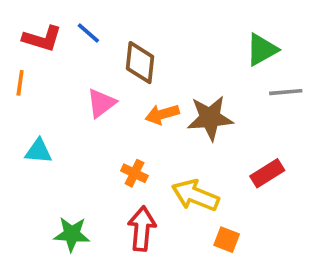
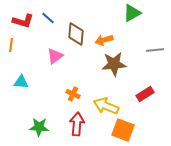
green triangle: (262, 50) -> (132, 13), moved
orange arrow: (162, 114) -> (104, 40), moved
orange square: (227, 240) -> (123, 130), size x1.6

